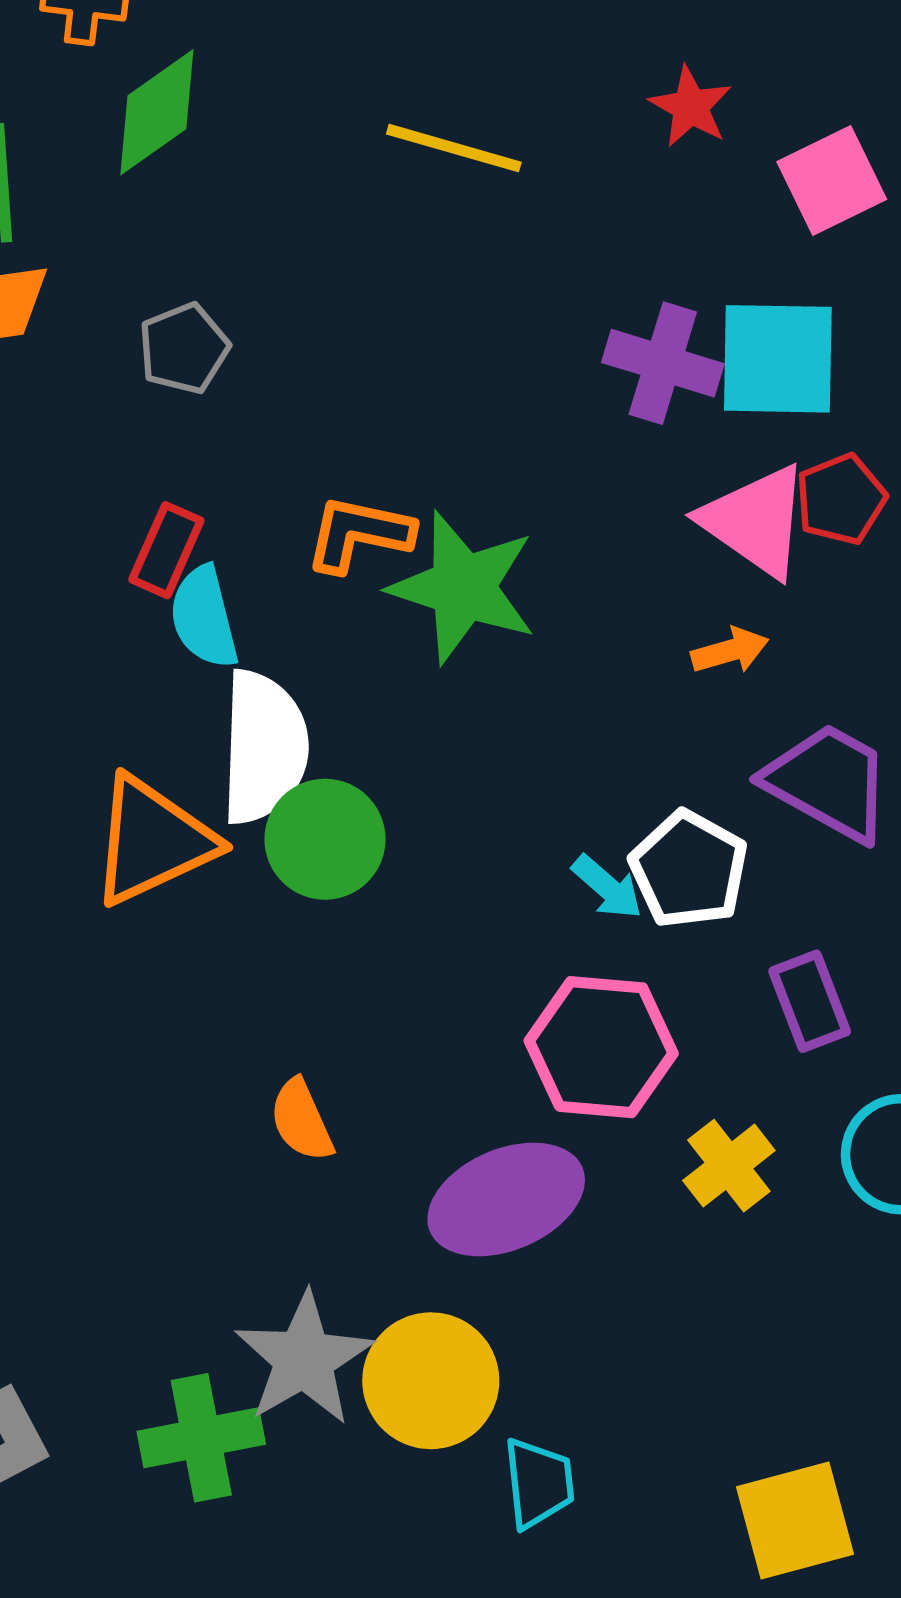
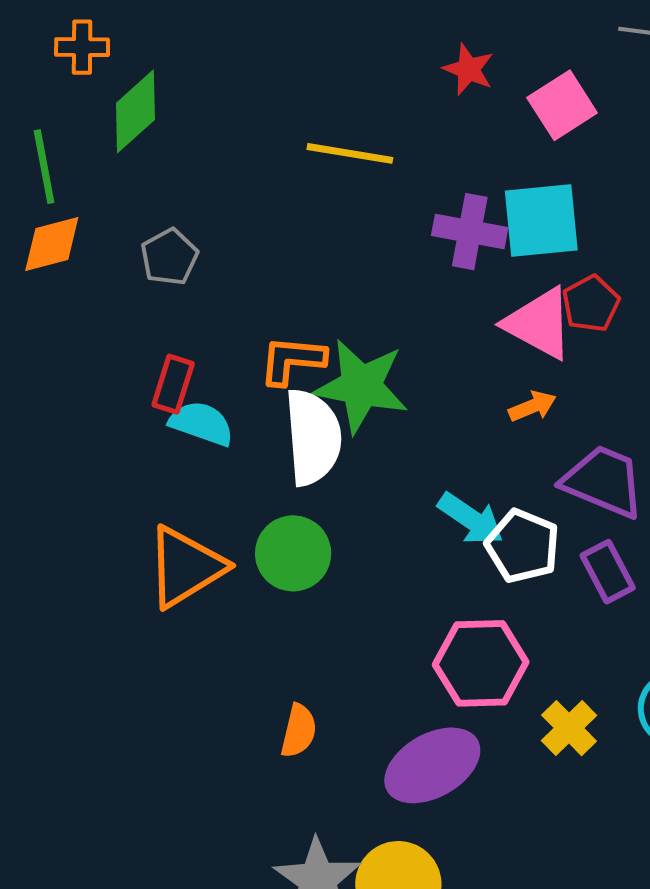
yellow line: (454, 148) -> (350, 153), moved
cyan semicircle: (204, 617) -> (201, 423), turned 130
white semicircle: (264, 747) -> (313, 437), moved
cyan arrow: (607, 887) -> (471, 519), moved, size x1.4
purple rectangle: (810, 1001) -> (608, 572), moved
orange semicircle: (301, 1120) -> (299, 731), turned -136

